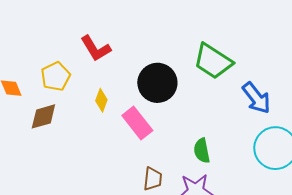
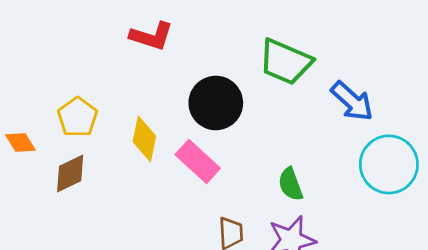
red L-shape: (96, 48) -> (152, 36), moved, turned -32
yellow diamond: (101, 100) -> (144, 139), size x1.4

